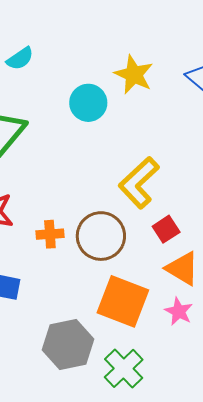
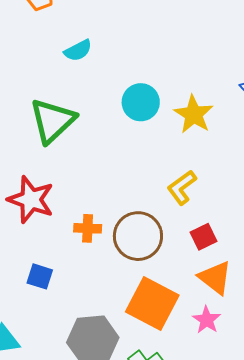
yellow star: (134, 75) -> (194, 114), moved
yellow L-shape: (139, 183) -> (182, 187), size x0.7

